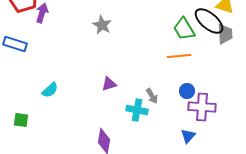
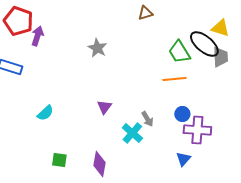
purple triangle: (109, 84) -> (104, 107), turned -35
cyan cross: (137, 110) -> (132, 133), turned 30
green square: (21, 120) -> (59, 160), moved

